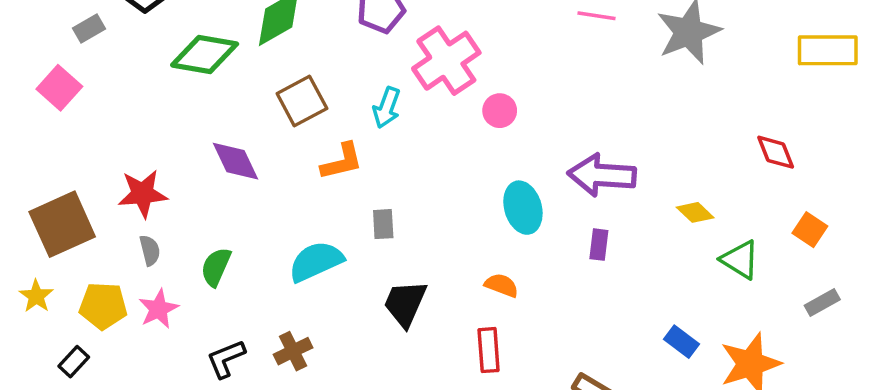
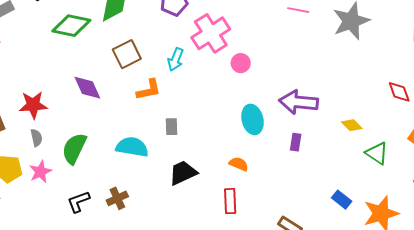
cyan semicircle: (316, 261) -> (132, 147), turned 32
green semicircle: (216, 267) -> (74, 148), size x1.4
black trapezoid: (405, 303) -> (183, 173), turned 40

